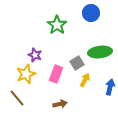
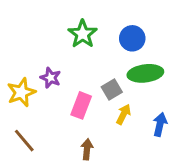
blue circle: (91, 13) -> (132, 38), moved
yellow star: (26, 74) -> (21, 92), moved
brown arrow: (60, 104) -> (87, 149), turned -72

